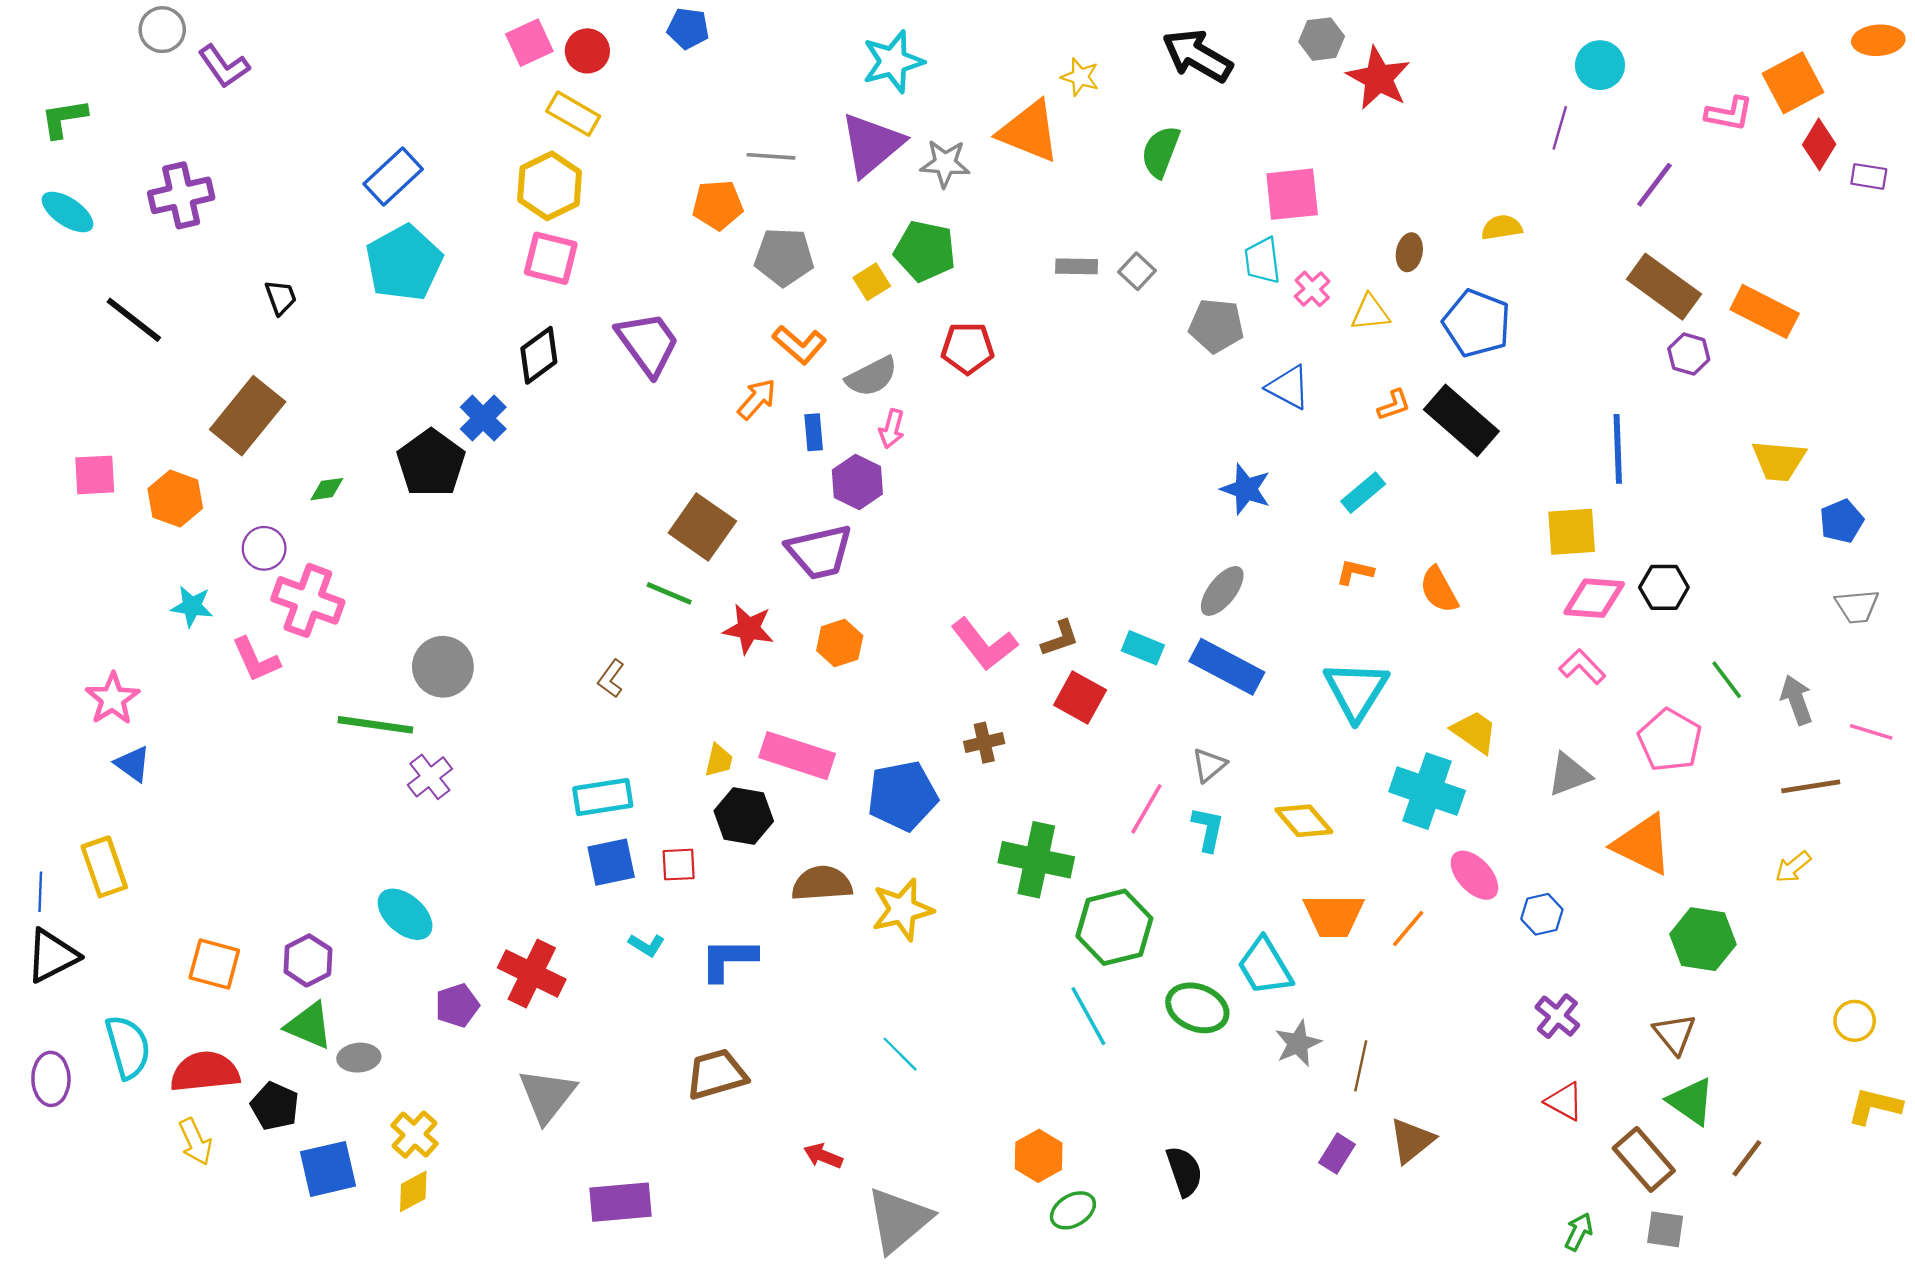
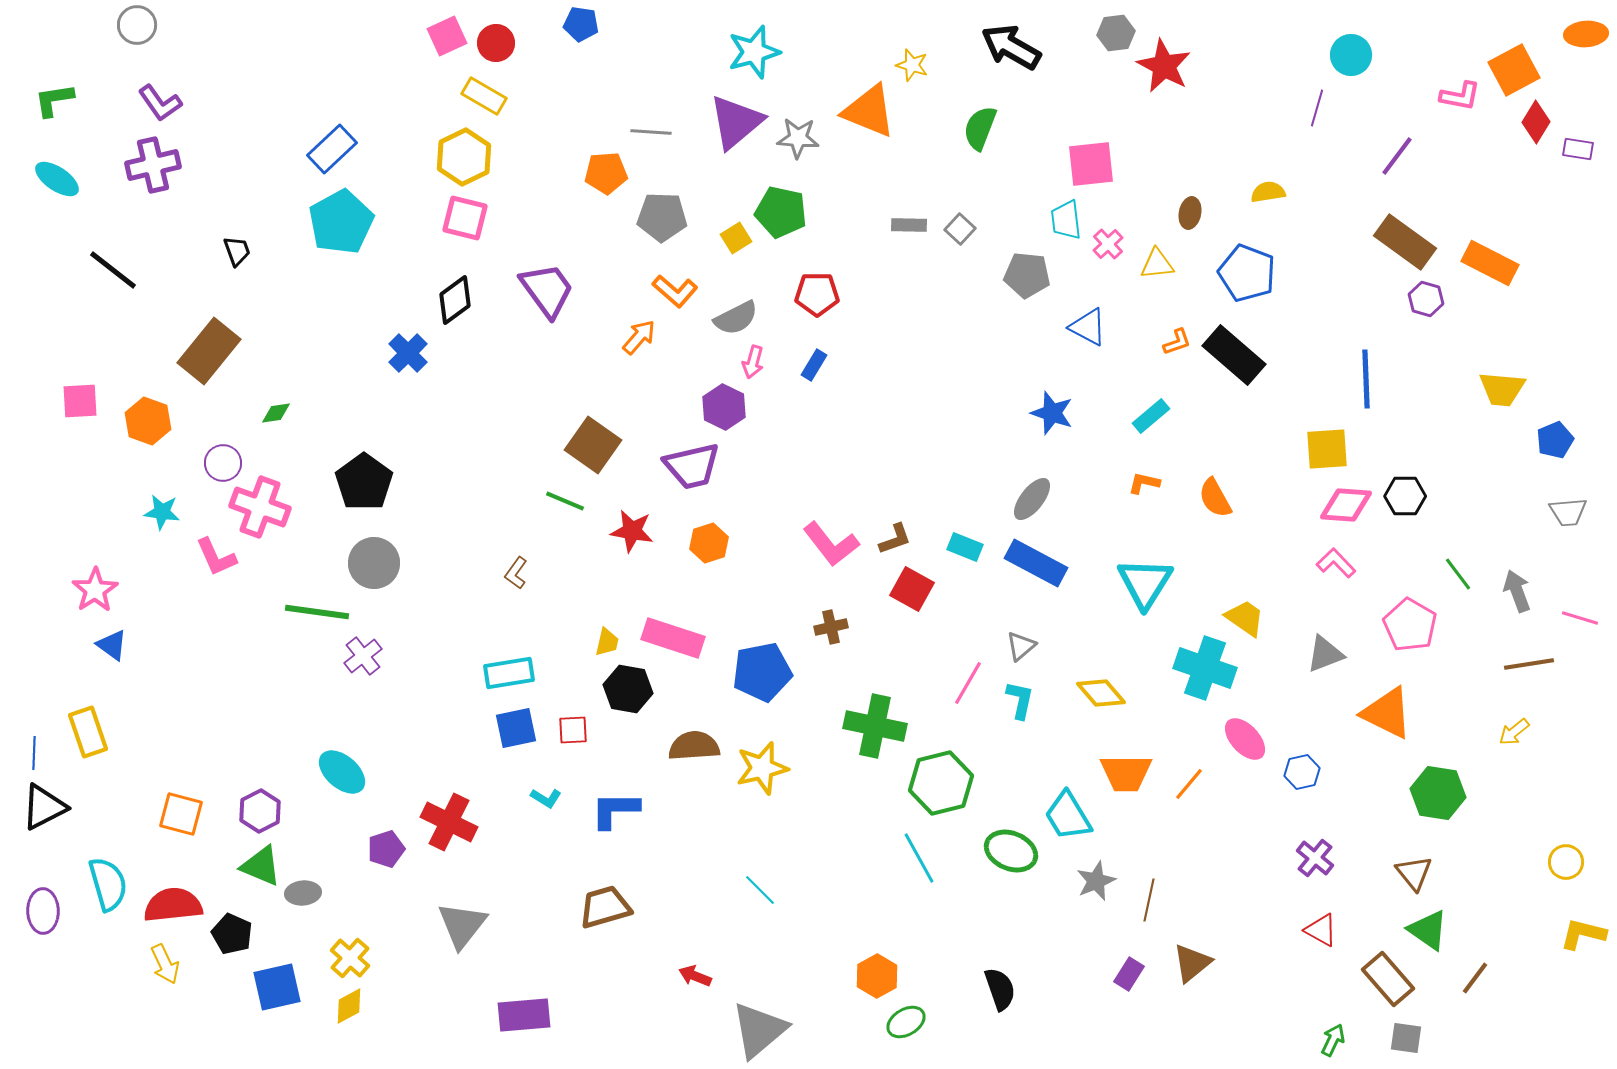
purple L-shape: (224, 66) -> (160, 103), moved
blue rectangle: (814, 432) -> (814, 365), moved, turned 36
black pentagon: (431, 463) -> (364, 482), moved

